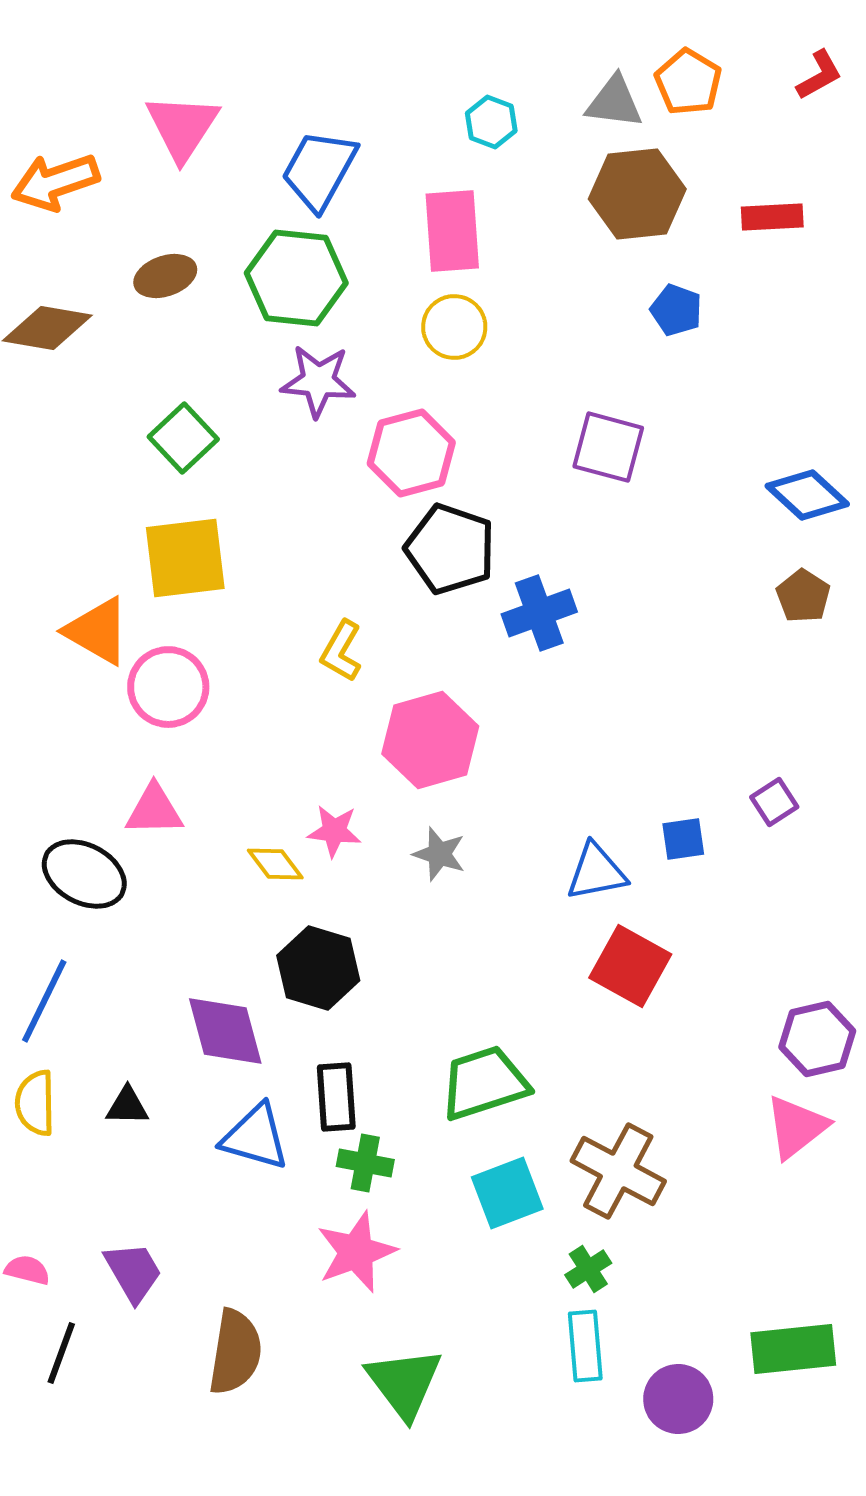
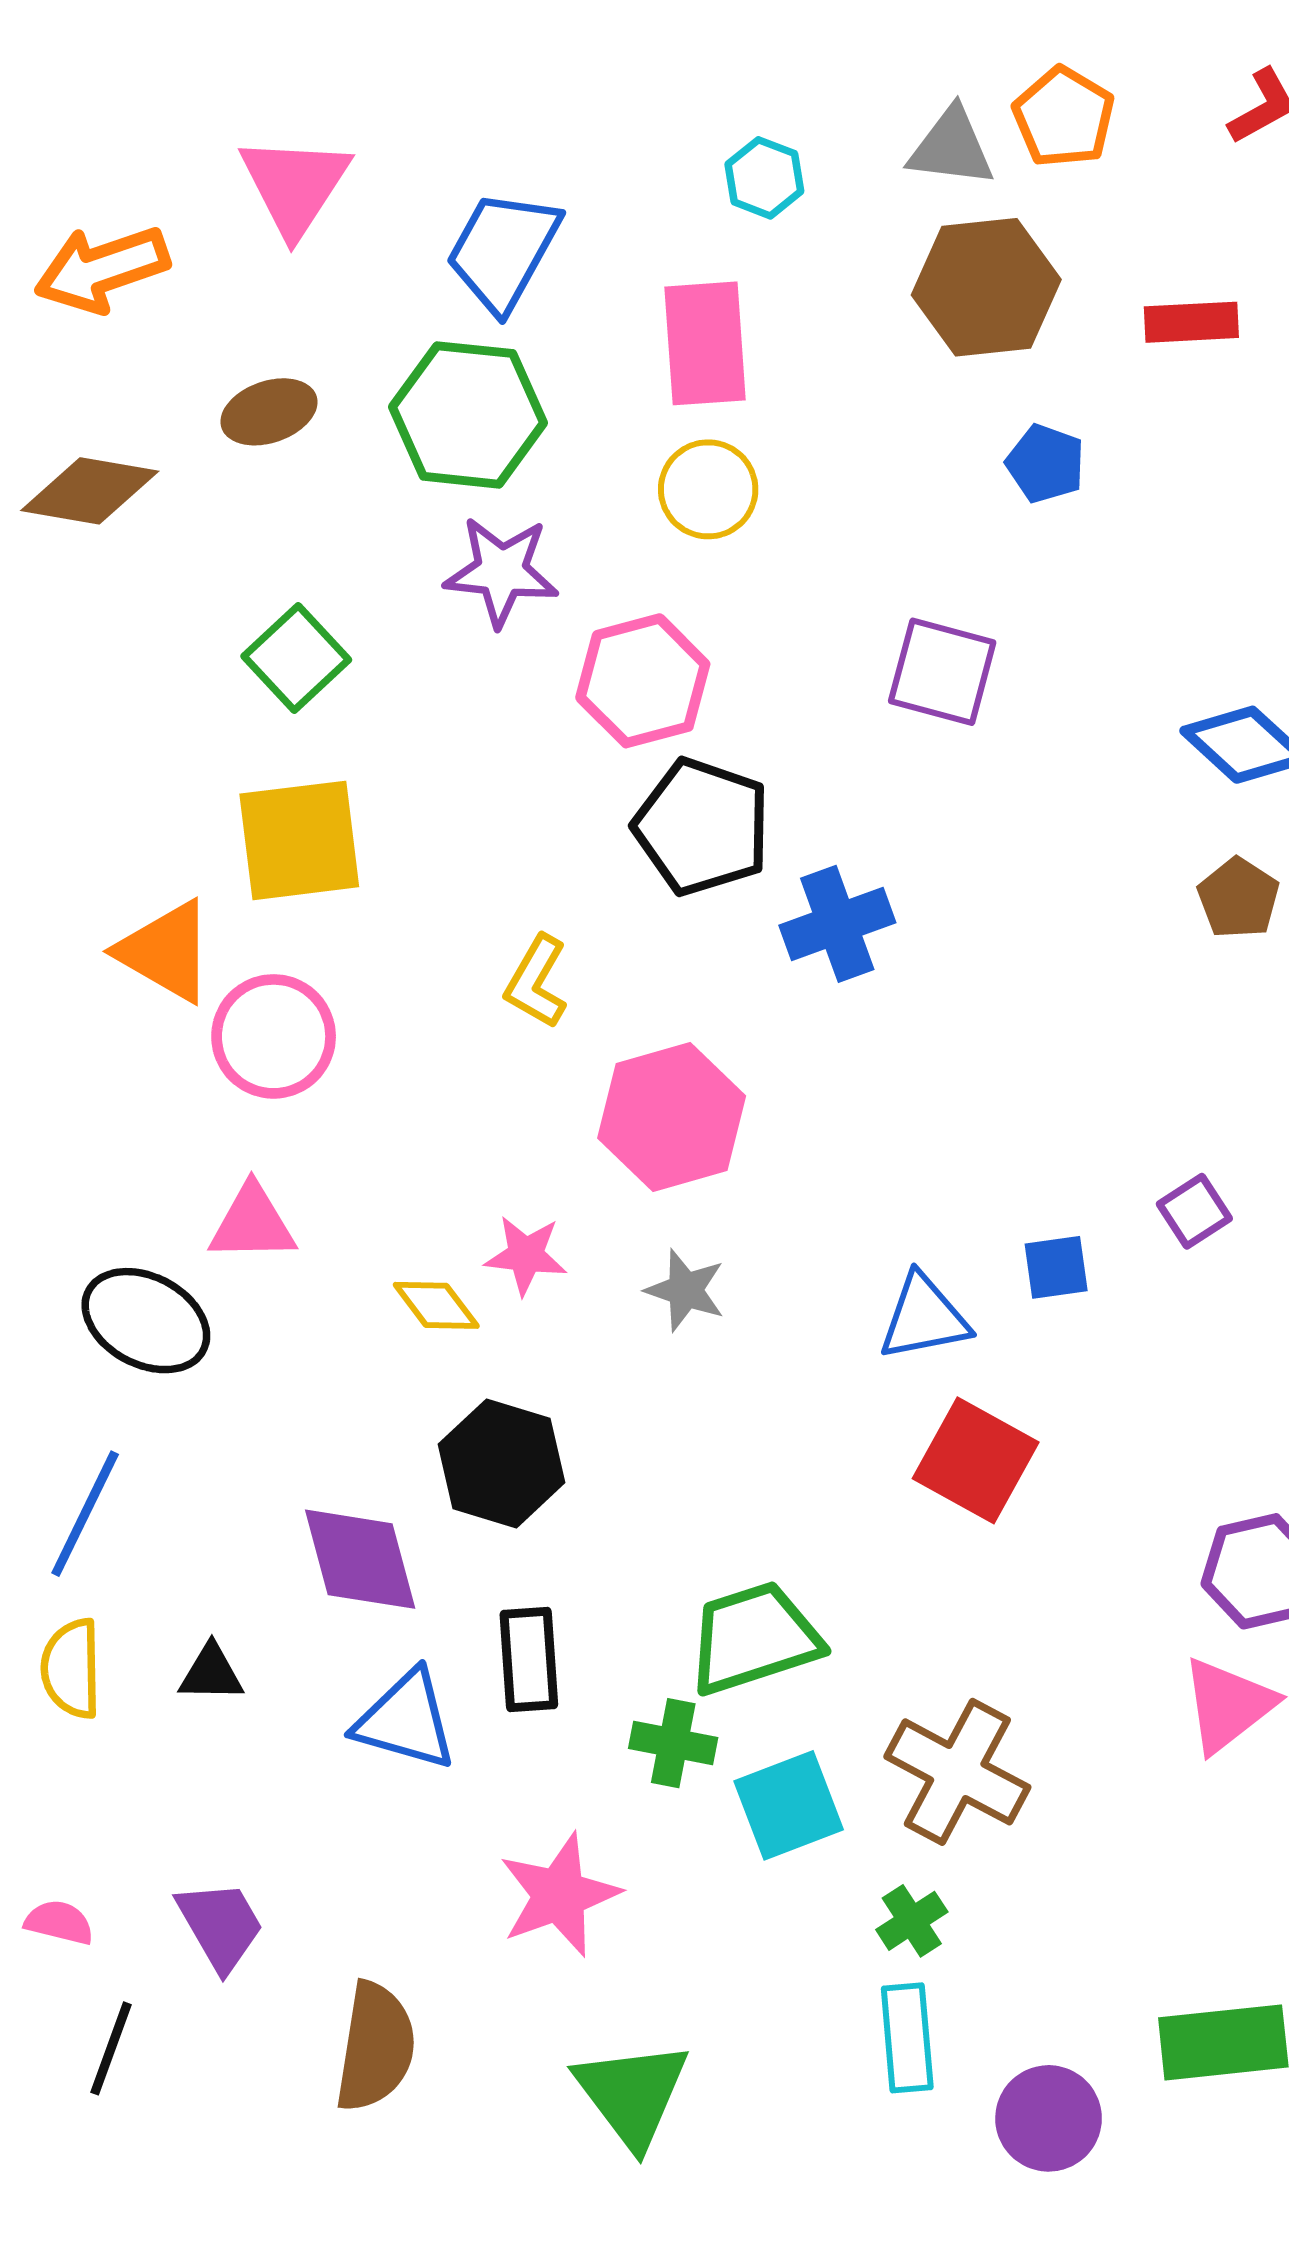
green cross: (365, 1163) -> (673, 1743), moved

